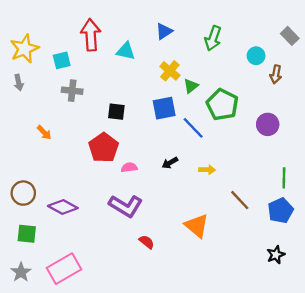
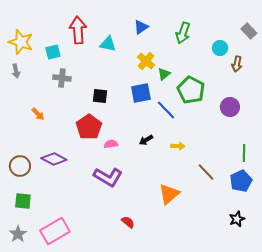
yellow star: (24, 49) -> (21, 42), turned -30
purple diamond: (63, 207) -> (54, 159), moved
orange triangle: (197, 226) -> (169, 194), turned 40
red semicircle: (147, 242) -> (128, 222), moved

